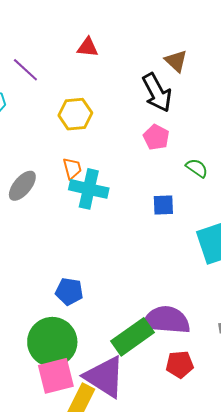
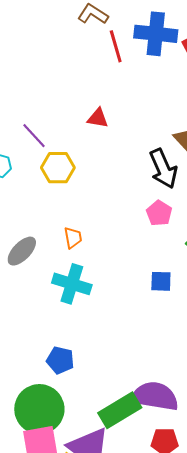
yellow hexagon: (75, 114) -> (58, 168), moved
cyan cross: (89, 189) -> (72, 284), moved

